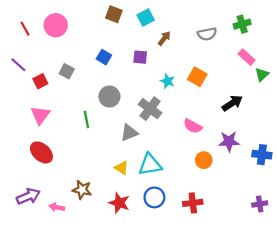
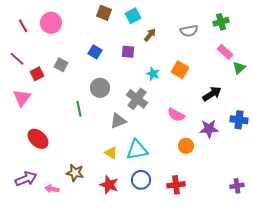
pink triangle: (40, 115) -> (22, 98), moved
blue cross: (262, 155) -> (239, 120), moved

